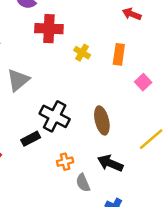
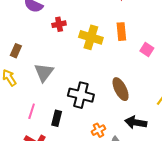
red cross: (49, 29) -> (59, 24), size x0.6
yellow cross: (82, 53) -> (91, 37), size x1.6
black rectangle: (31, 139) -> (57, 118), moved, turned -35

